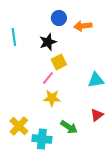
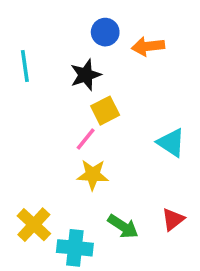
cyan triangle: (96, 80) -> (171, 143), turned 42
red triangle: (97, 115) -> (173, 219), moved

